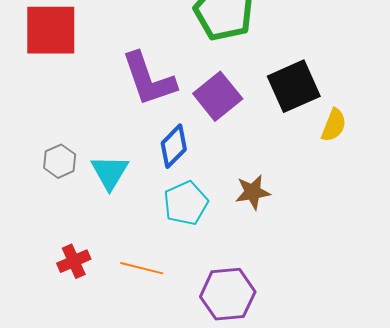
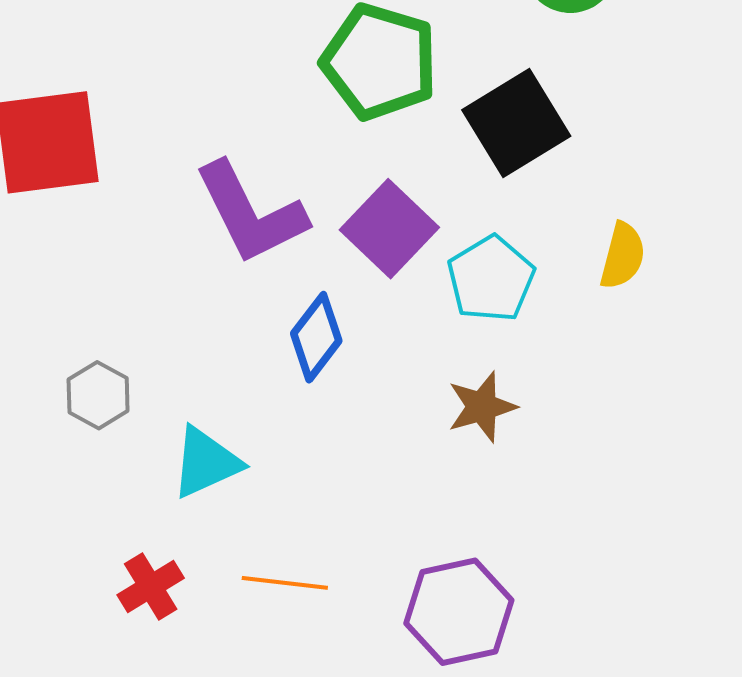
black square: (294, 86) -> (516, 123), moved
cyan triangle: (110, 172) -> (206, 462), moved, turned 42
cyan pentagon: (186, 203) -> (491, 279), moved

